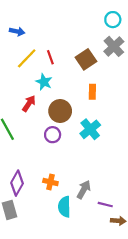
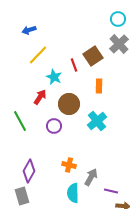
blue arrow: (17, 31) -> (29, 30), turned 152
red line: (50, 57) -> (74, 65), moved
purple circle: (53, 135) -> (54, 126), moved
orange cross: (50, 182) -> (69, 165), moved

